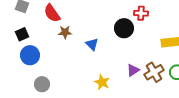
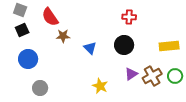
red cross: (141, 13) -> (129, 17), moved
black circle: (124, 28) -> (124, 45), moved
black square: (22, 34) -> (22, 30), moved

